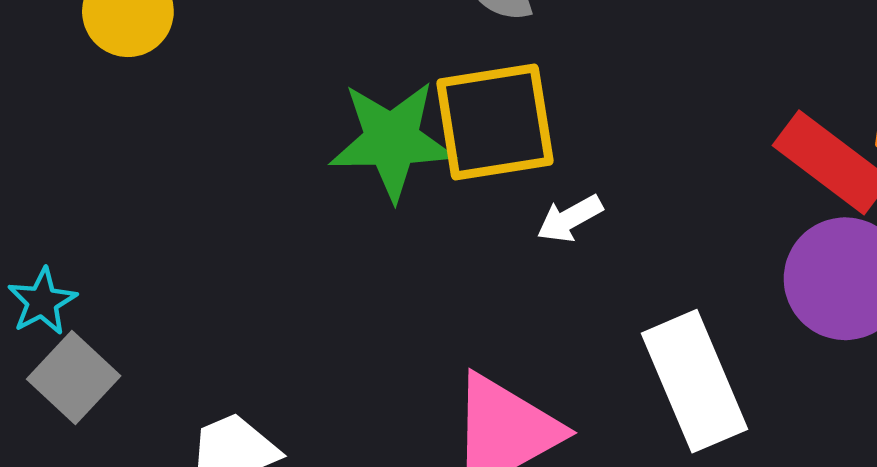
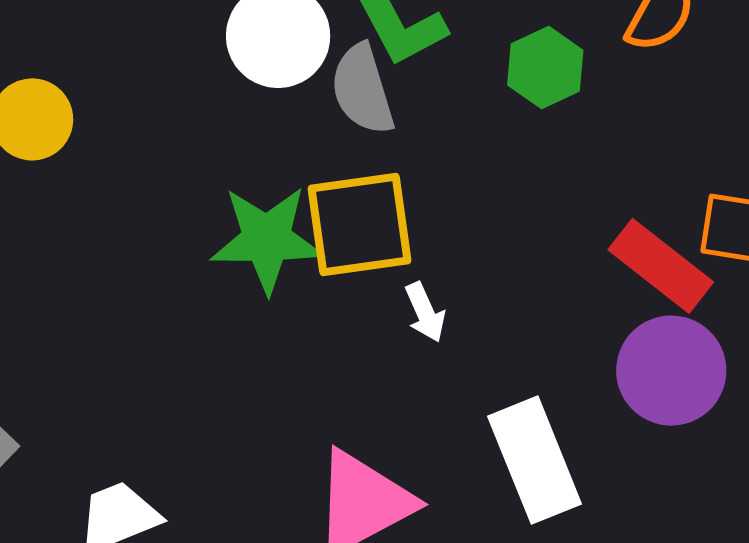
white arrow: (570, 219) -> (425, 312), turned -86

